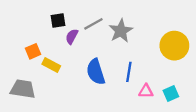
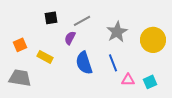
gray star: (121, 31) -> (117, 32), moved
purple semicircle: (72, 36) -> (70, 38), moved
orange square: (33, 51) -> (20, 45), moved
blue line: (129, 72) -> (113, 63), turned -30

